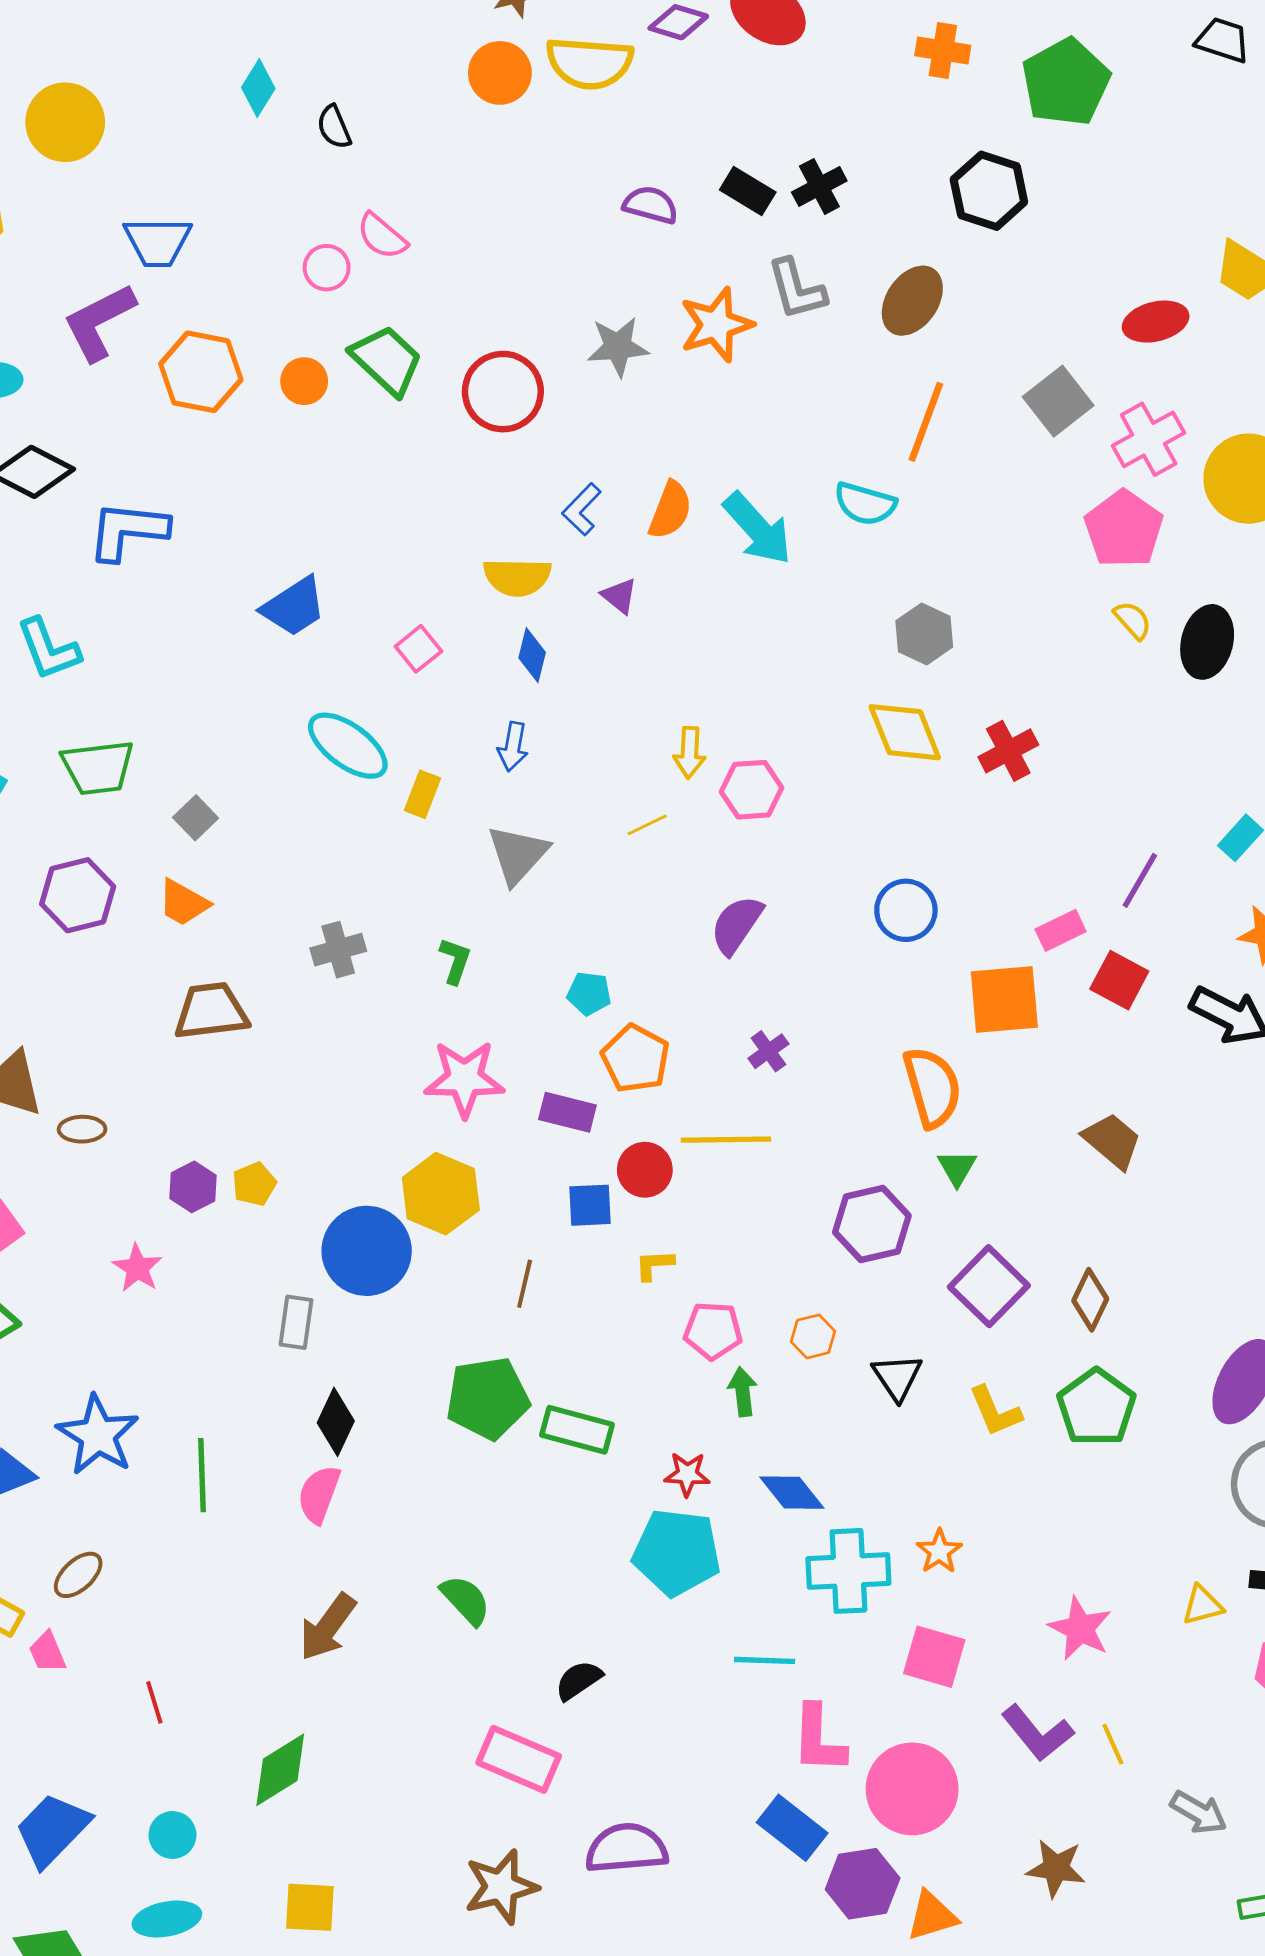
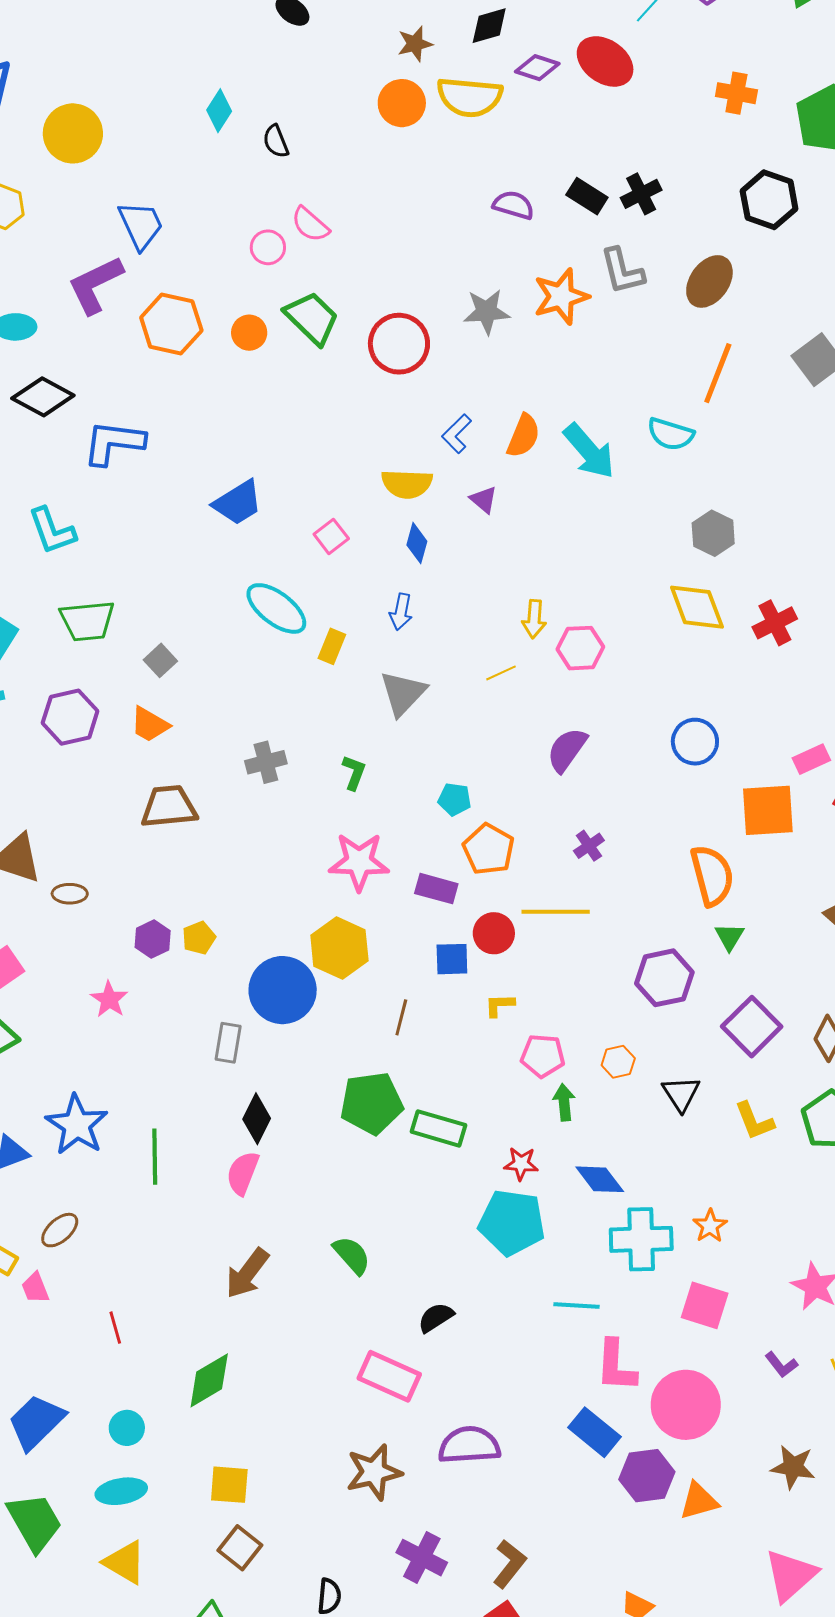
blue trapezoid: (158, 242) -> (141, 225), turned -116
purple L-shape: (1037, 1733) -> (781, 1365), size x0.6

